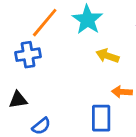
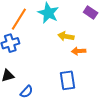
orange arrow: (122, 92) -> (79, 51), moved

